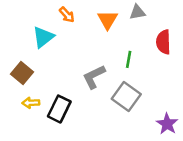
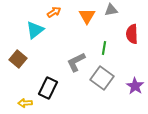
orange arrow: (67, 15) -> (54, 12), turned -80
yellow arrow: (31, 103) -> (25, 103), moved
purple star: (167, 124) -> (135, 86), moved

